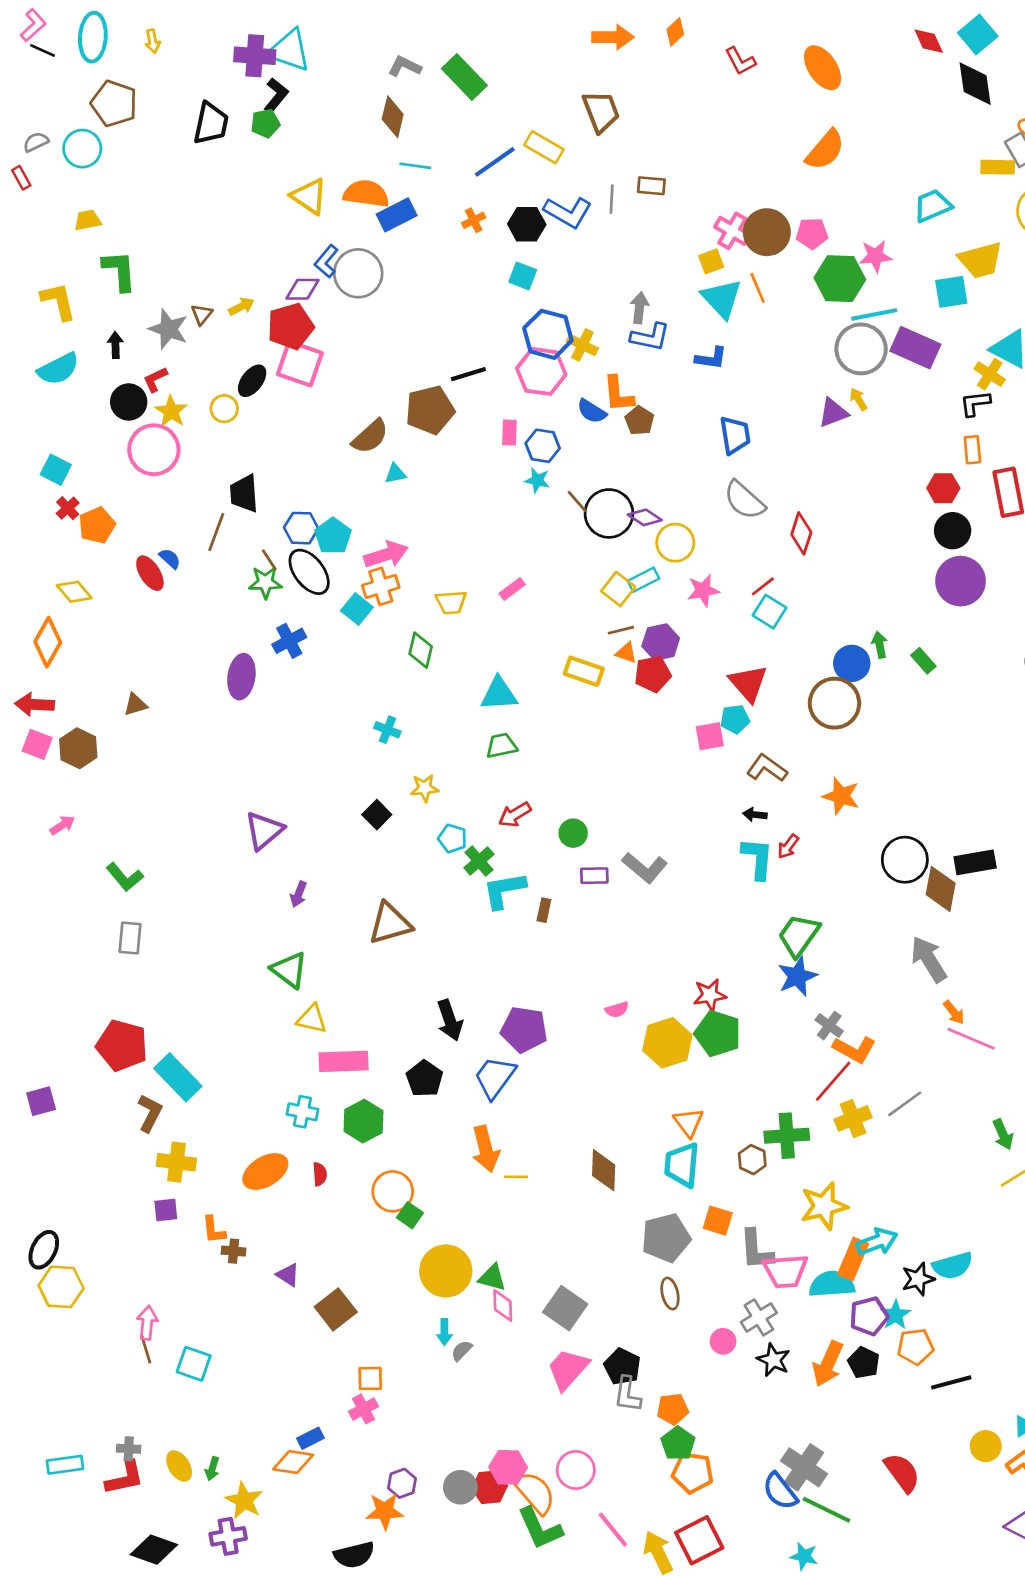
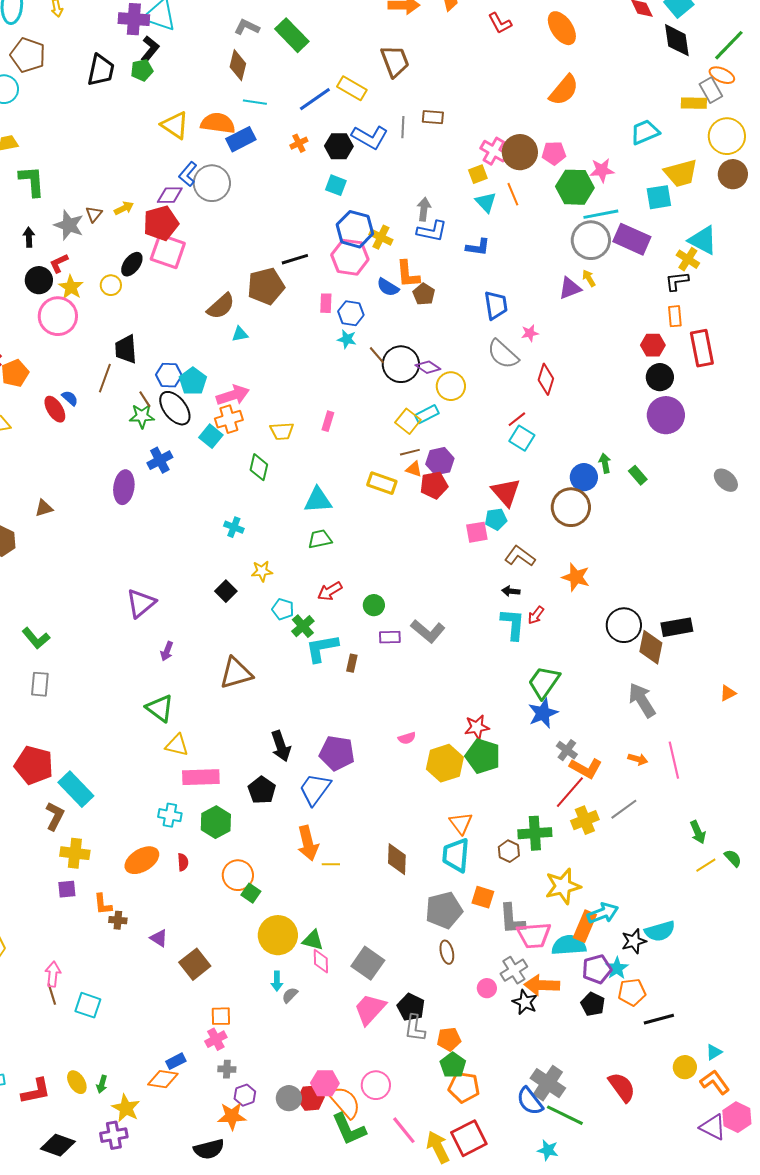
cyan triangle: (722, 299) -> (486, 202), size x0.7
pink rectangle: (512, 589) -> (328, 421), turned -36
pink star: (703, 590) -> (530, 333), moved, size x0.7
orange arrow: (954, 1012) -> (638, 759), moved, turned -36
pink line: (971, 1039) -> (674, 760), turned 54
orange arrow: (828, 1364) -> (542, 985), moved, turned 68
gray cross: (129, 1449) -> (227, 1069), moved

